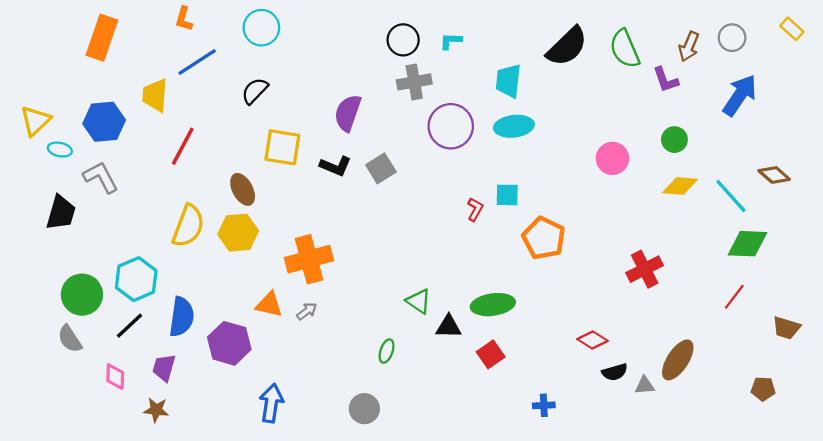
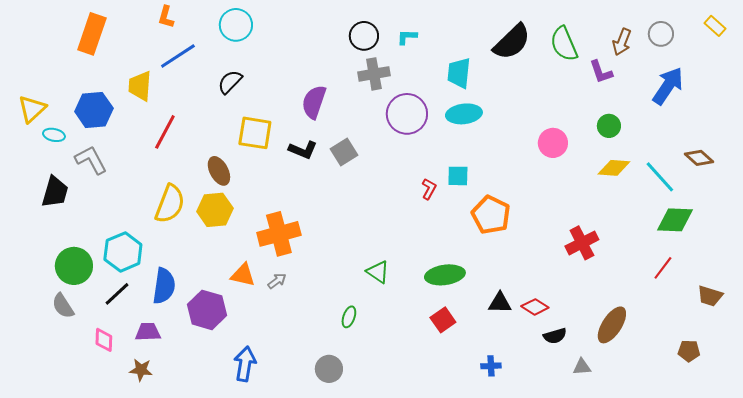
black triangle: (449, 327) -> (500, 303), moved
purple trapezoid: (164, 368) -> (148, 332), turned 72
gray triangle: (645, 385) -> (582, 367), moved

